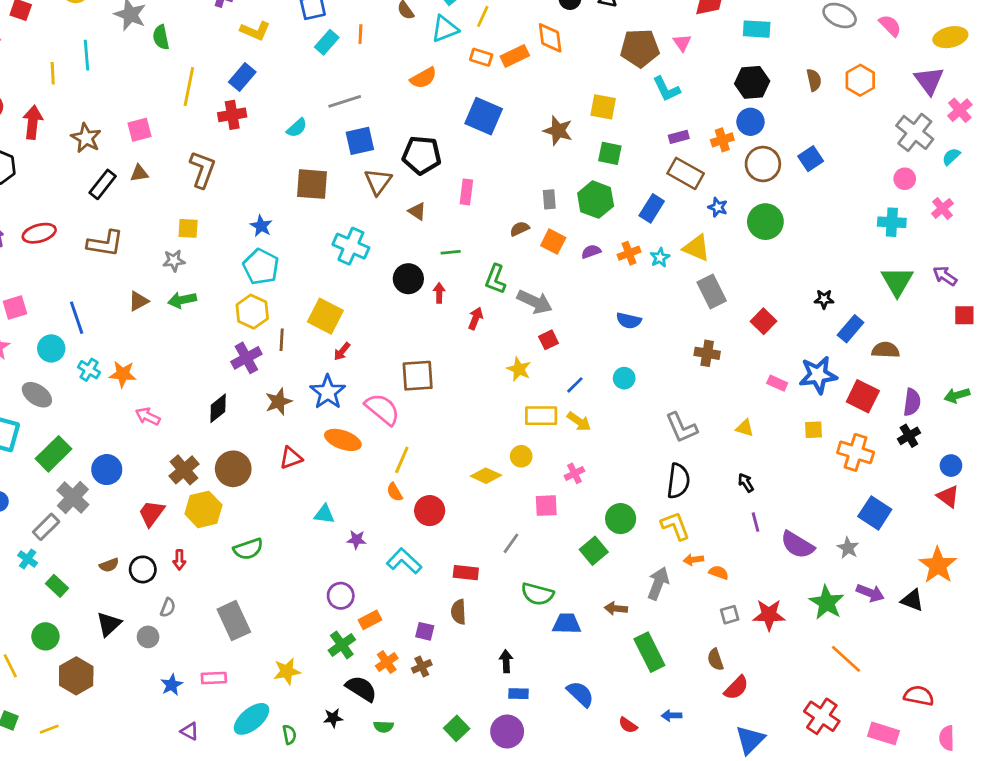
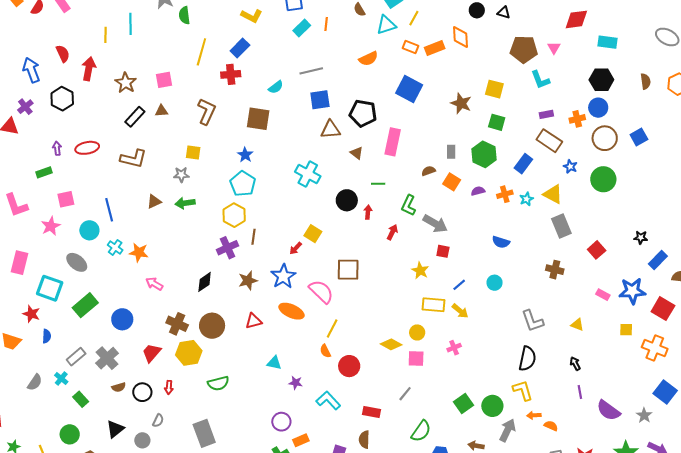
brown triangle: (378, 182) -> (330, 130), turned 45
brown square: (312, 184) -> (258, 119), moved
pink rectangle: (466, 192) -> (393, 142), size x1.5
yellow square: (325, 316) -> (313, 234), moved, size x0.7
red square: (548, 340) -> (443, 251), turned 32
brown cross: (184, 470) -> (177, 324), turned -30
gray cross: (73, 497) -> (107, 358), moved
pink square: (546, 506) -> (416, 358), moved
green circle: (621, 519) -> (492, 406), moved
green semicircle: (537, 594) -> (421, 431), turned -75

